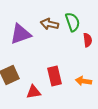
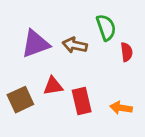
brown arrow: (50, 24) -> (75, 45), moved
red triangle: (34, 92) -> (53, 86), moved

